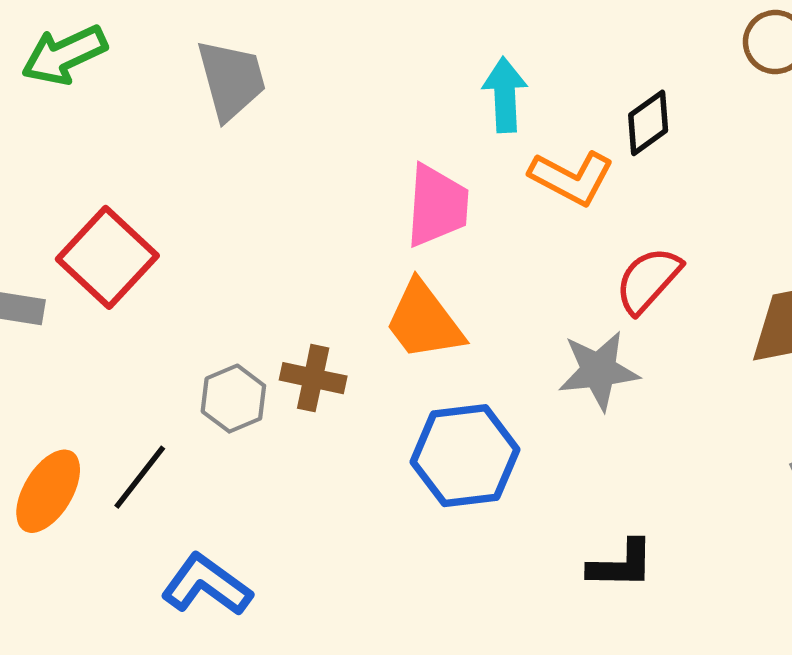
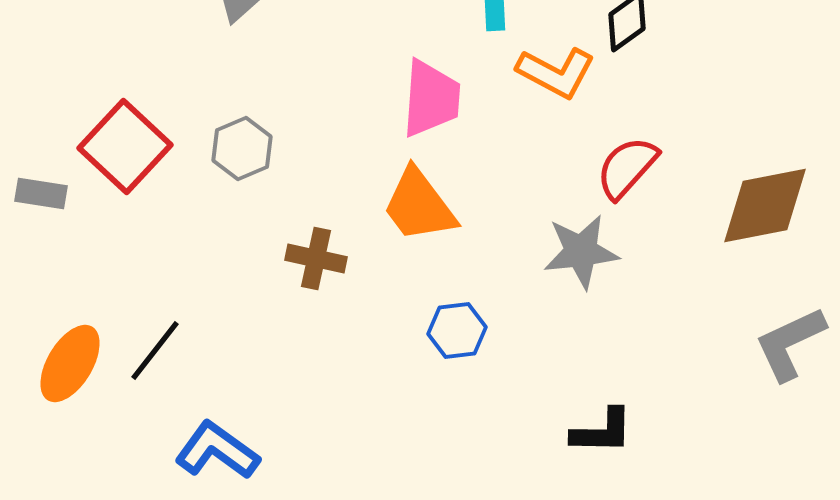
gray hexagon: (233, 399) -> (242, 148), moved
blue hexagon: (465, 456) -> (457, 330), size x0.6

